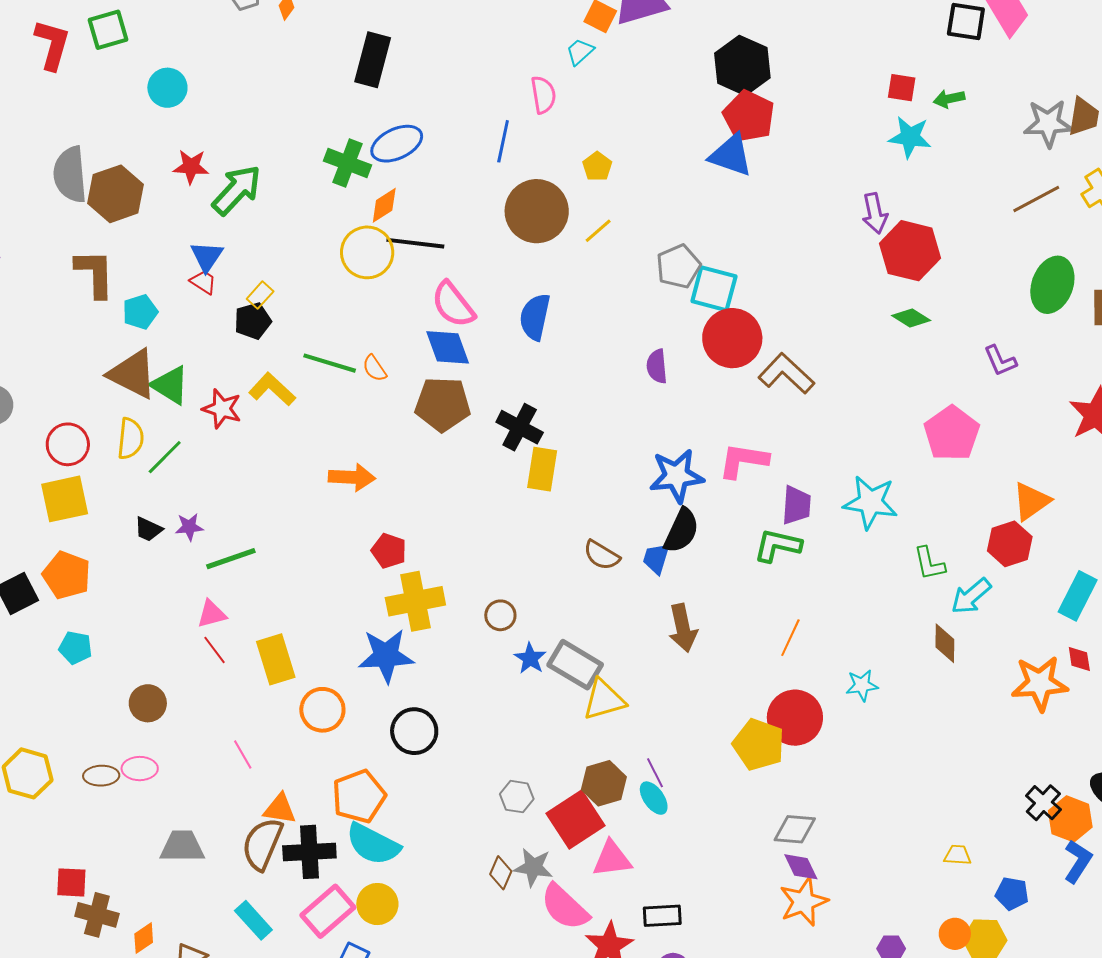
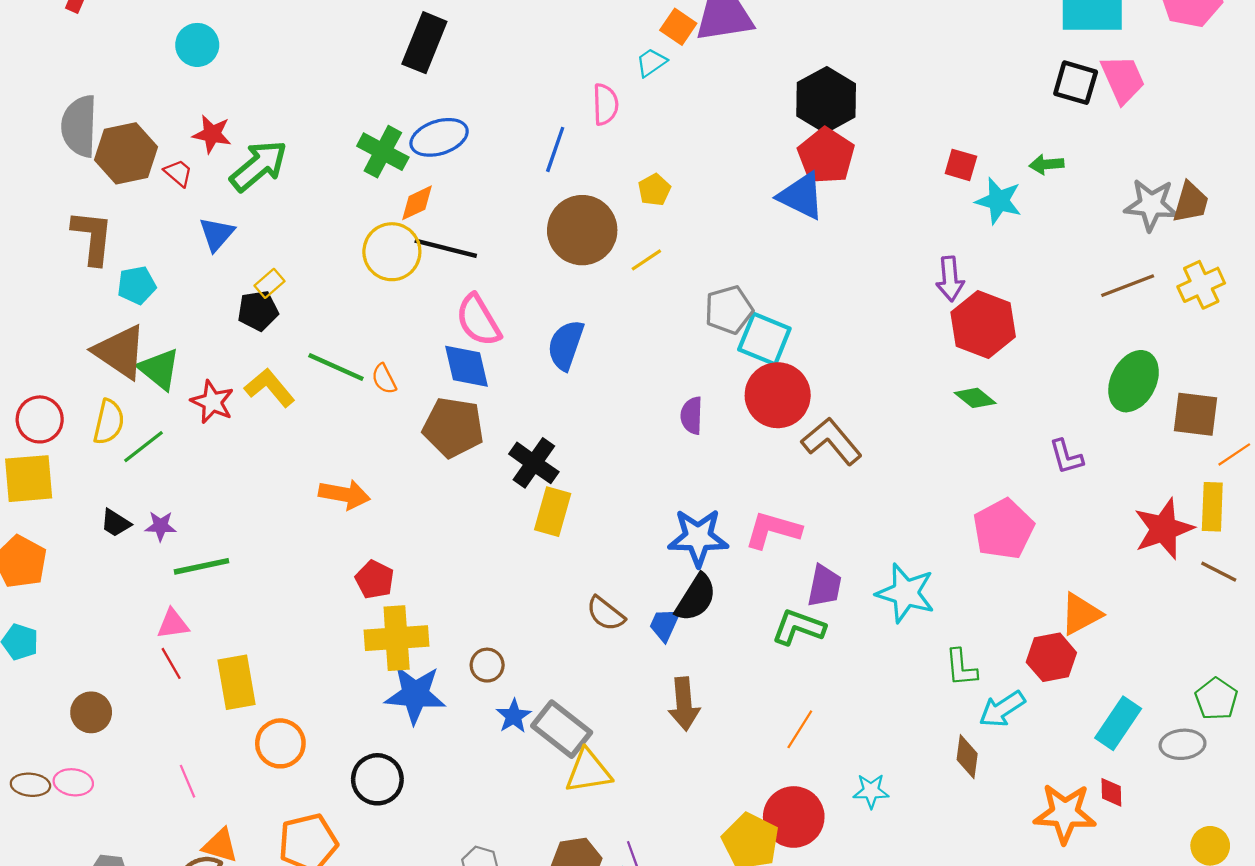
red square: (902, 88) -> (961, 165), moved
red trapezoid: (203, 282) -> (178, 173), moved
blue star: (386, 656) -> (415, 694), moved

